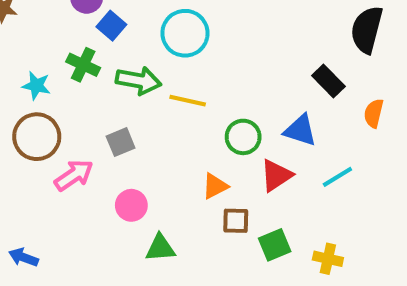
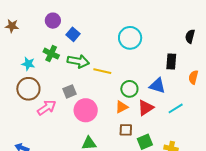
blue square: (111, 26) -> (73, 34), moved
black semicircle: (367, 30) -> (190, 36), size x0.6
cyan circle: (185, 33) -> (130, 38), moved
black rectangle: (328, 81) -> (171, 62), turned 49
orange triangle: (215, 186) -> (122, 107), moved
pink circle: (131, 205) -> (86, 110), moved, size x1.5

